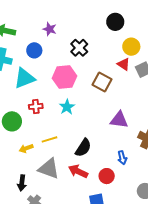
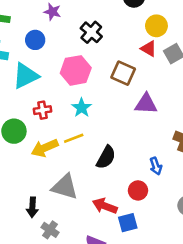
purple triangle: (119, 120) -> (146, 104), moved
yellow line: (49, 139) -> (74, 138), moved
yellow arrow: (26, 148) -> (45, 148), moved, size x1.5
red arrow: (78, 171) -> (105, 206), moved

